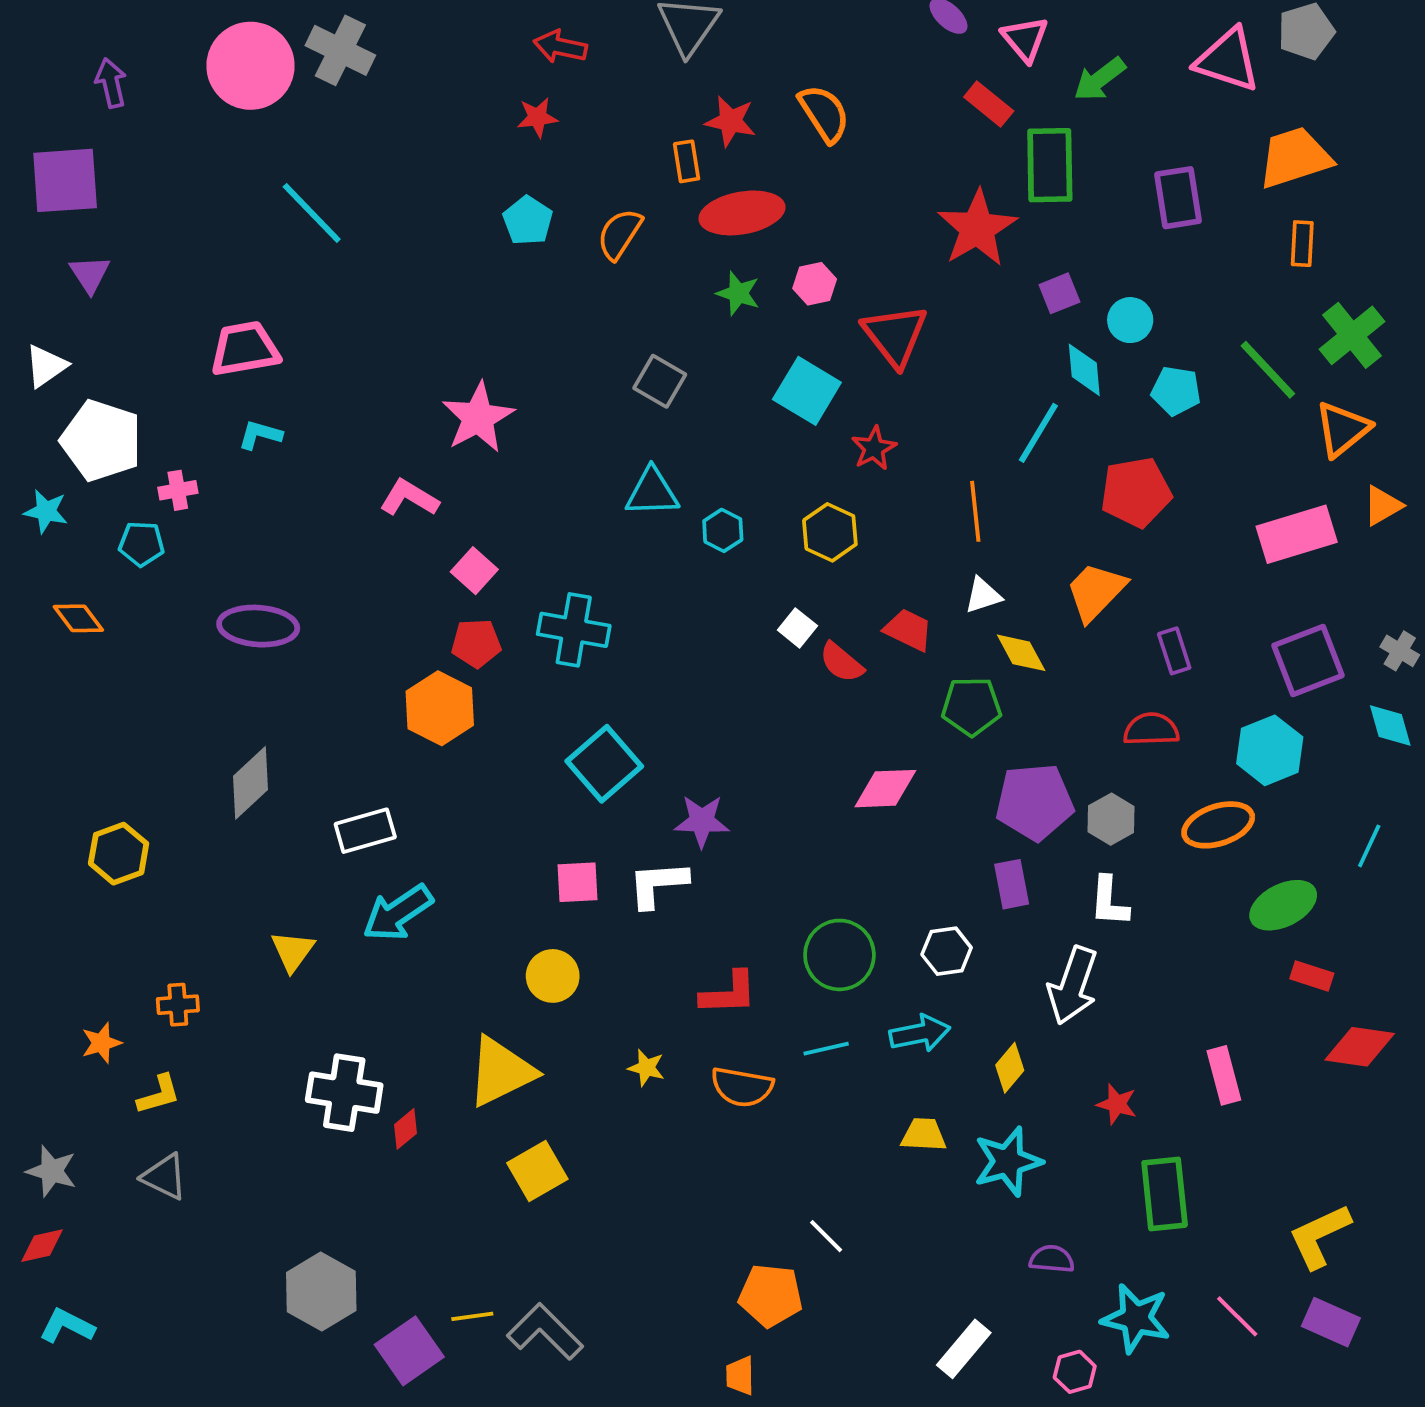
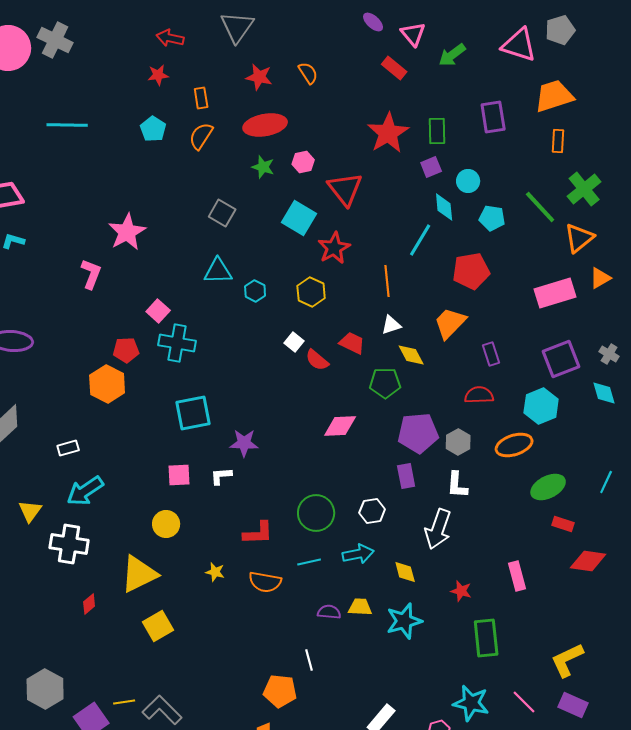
orange semicircle: (824, 114) -> (308, 73), size x0.7
orange rectangle: (687, 161) -> (201, 98), moved
green rectangle: (1050, 165) -> (437, 131), moved, size x0.7
cyan line: (312, 213) -> (67, 125), moved, turned -45
red star: (874, 448) -> (334, 248), size x1.4
pink L-shape: (409, 498) -> (91, 274), turned 80
pink square: (474, 571) -> (158, 311), moved
cyan square: (604, 764) -> (193, 413), turned 30
white rectangle: (365, 831) -> (68, 448), size x0.7
cyan line: (1369, 846) -> (606, 482), moved
white L-shape: (658, 884) -> (221, 476), size x0.7
yellow diamond: (1010, 1068) -> (405, 572), turned -55
white cross: (344, 1093) -> (69, 544), moved
white line: (826, 1236) -> (309, 660), turned 30
purple semicircle: (1052, 1259) -> (329, 612), moved

